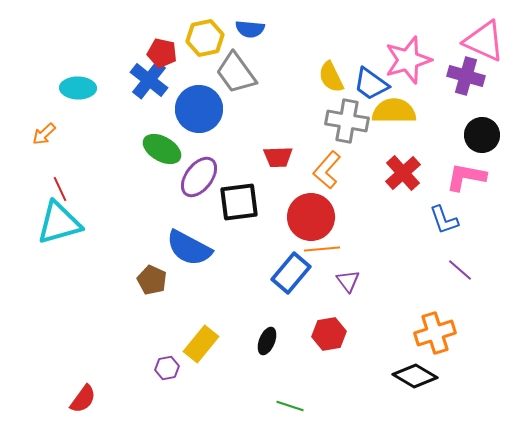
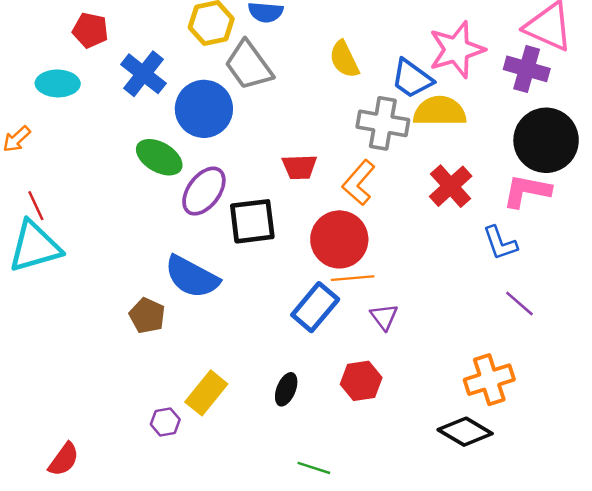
red pentagon: (162, 53) -> (90, 30), moved
yellow semicircle: (331, 77) -> (344, 59), moved
black circle: (482, 135) -> (546, 140), size x1.5

